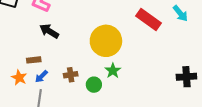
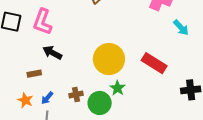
red rectangle: (149, 19) -> (154, 63), moved
brown rectangle: (34, 60) -> (34, 74), moved
green circle: (94, 85) -> (100, 103), size x1.5

